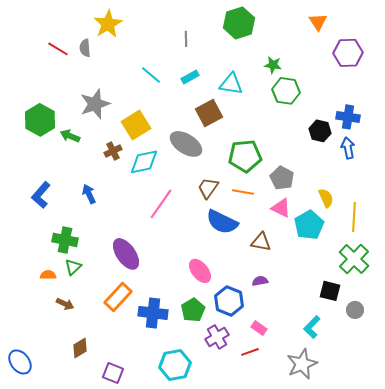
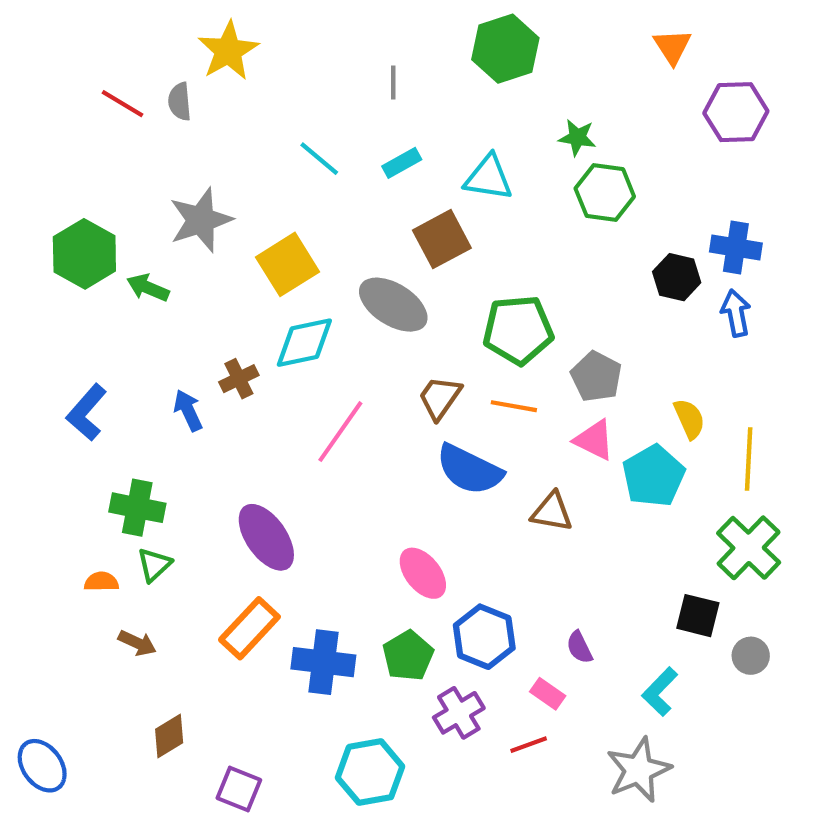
brown cross: (113, 151) -> (239, 379), moved
purple semicircle: (260, 281) -> (579, 647), moved, turned -105

